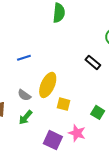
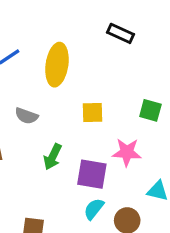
yellow ellipse: (48, 85) -> (57, 65), moved
green arrow: (25, 117) -> (53, 157), moved

